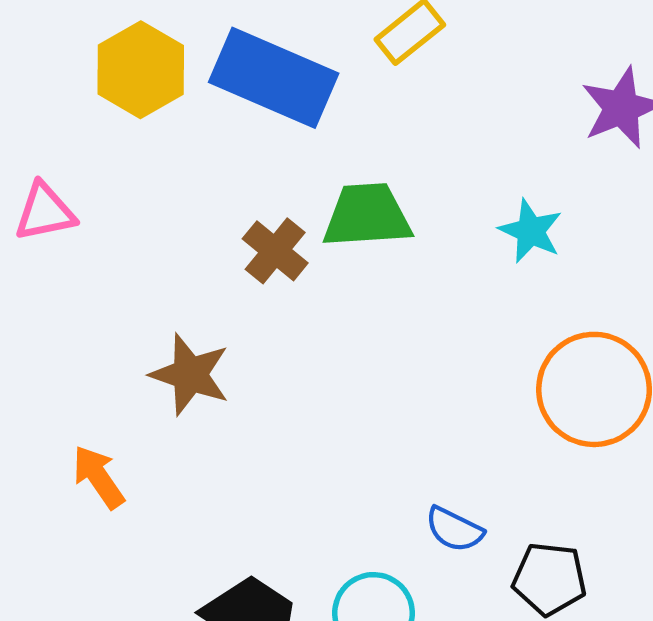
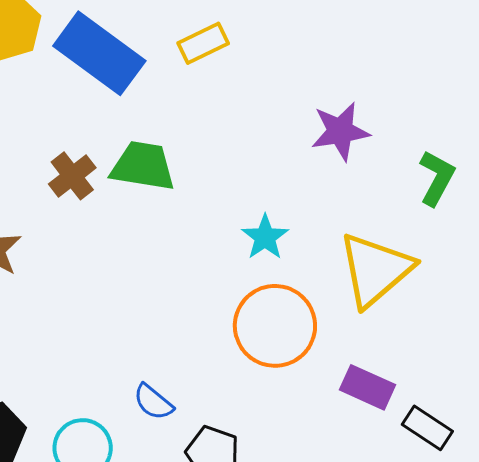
cyan star: (531, 231) -> (265, 237), moved

